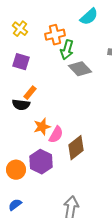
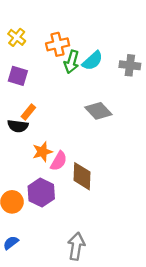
cyan semicircle: (89, 17) -> (93, 61), moved
gray diamond: (80, 69) -> (98, 111), moved
brown diamond: (76, 148) -> (82, 176), turned -50

